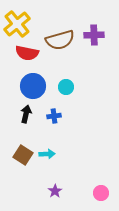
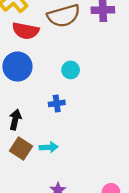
blue circle: (33, 86) -> (17, 67), moved
black arrow: (26, 114) -> (15, 120), moved

